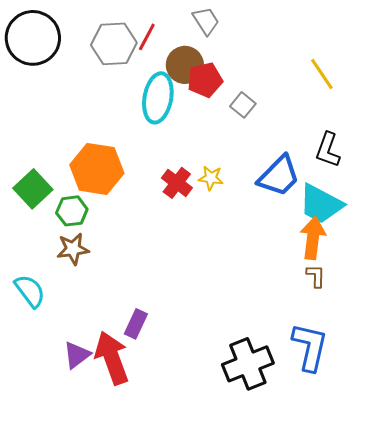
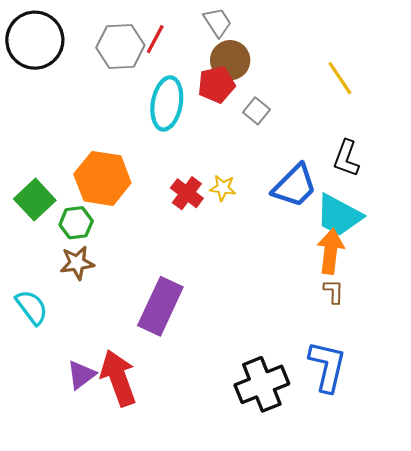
brown circle: (185, 65) -> (230, 60), moved
purple rectangle: (136, 324) -> (160, 306), moved, size x1.8

